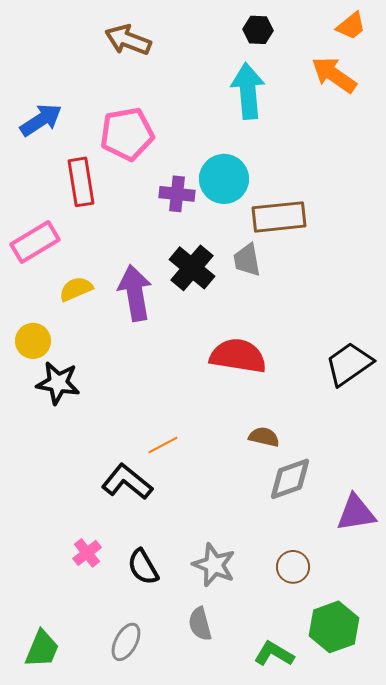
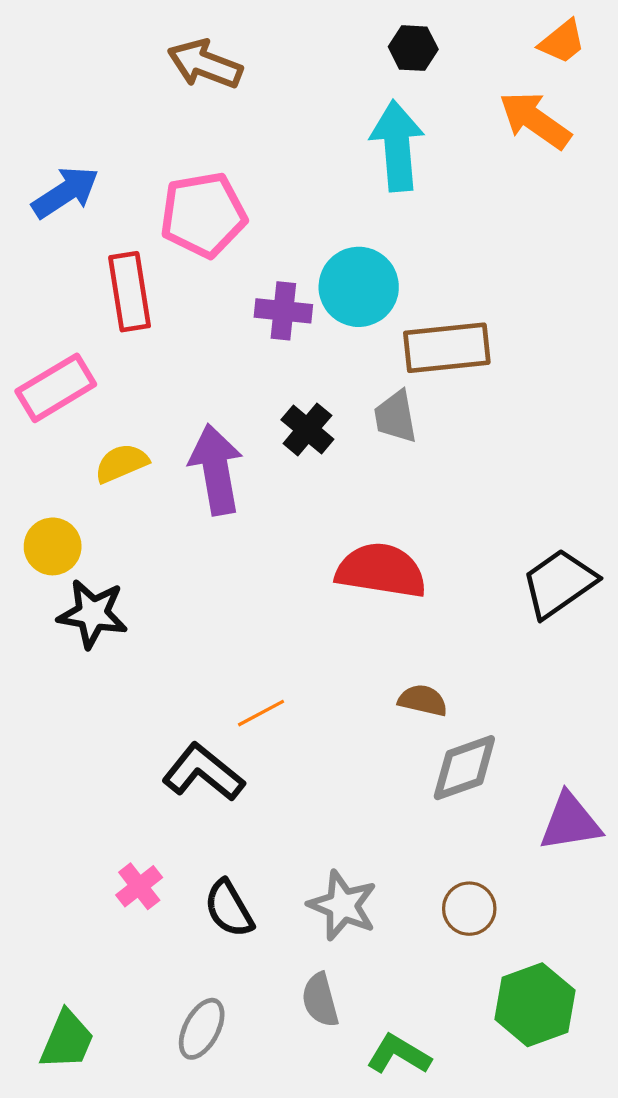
black cross: (192, 268) -> (307, 429), size x0.7
green L-shape: (274, 654) -> (399, 1054), moved

